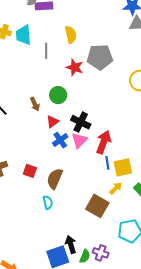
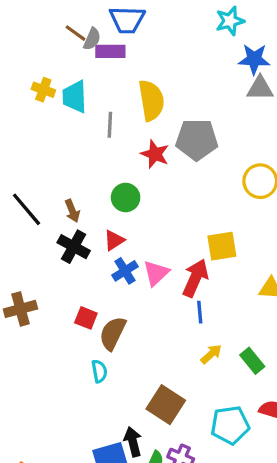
yellow semicircle: (71, 35) -> (151, 100), size x1.4
brown arrow: (35, 104) -> (72, 211), moved
black cross: (81, 122) -> (74, 247), moved
yellow square: (123, 167) -> (222, 246), moved
red square: (30, 171) -> (86, 318), moved
brown square: (97, 206) -> (166, 405), moved

